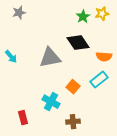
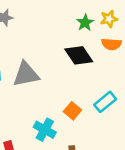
orange semicircle: (104, 57) -> (111, 44), moved
gray triangle: (50, 58) -> (26, 74), moved

